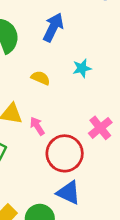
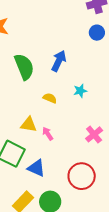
red circle: (65, 153) -> (82, 176), moved
blue triangle: (69, 193) -> (36, 168), moved

